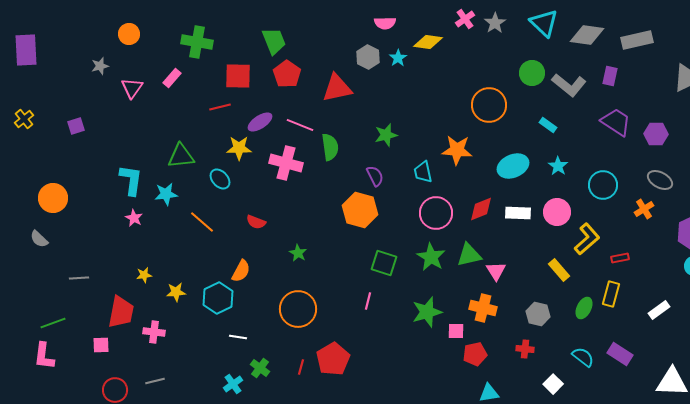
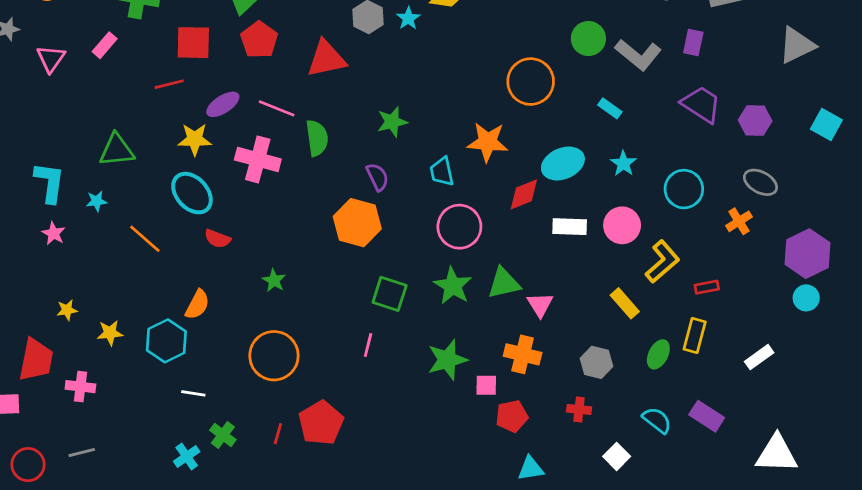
cyan ellipse: (220, 179) -> (192, 193), moved, size x1.5
cyan star: (166, 194) -> (97, 201), size x0.7
red diamond: (481, 209) -> (524, 194), moved

